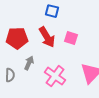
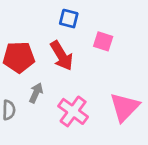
pink square: (71, 38) -> (103, 41), moved

